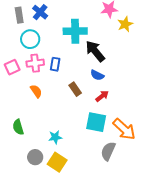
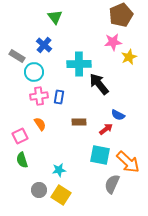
gray rectangle: (19, 15) -> (17, 56), moved, turned -49
pink square: (12, 67) -> (20, 136), moved
blue semicircle: (97, 75) -> (118, 115), moved
brown rectangle: (75, 89) -> (79, 122), turned -56

